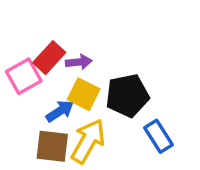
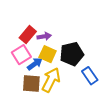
pink square: (24, 76) -> (21, 55), moved

